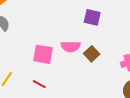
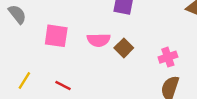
pink square: (43, 54) -> (56, 36), moved

